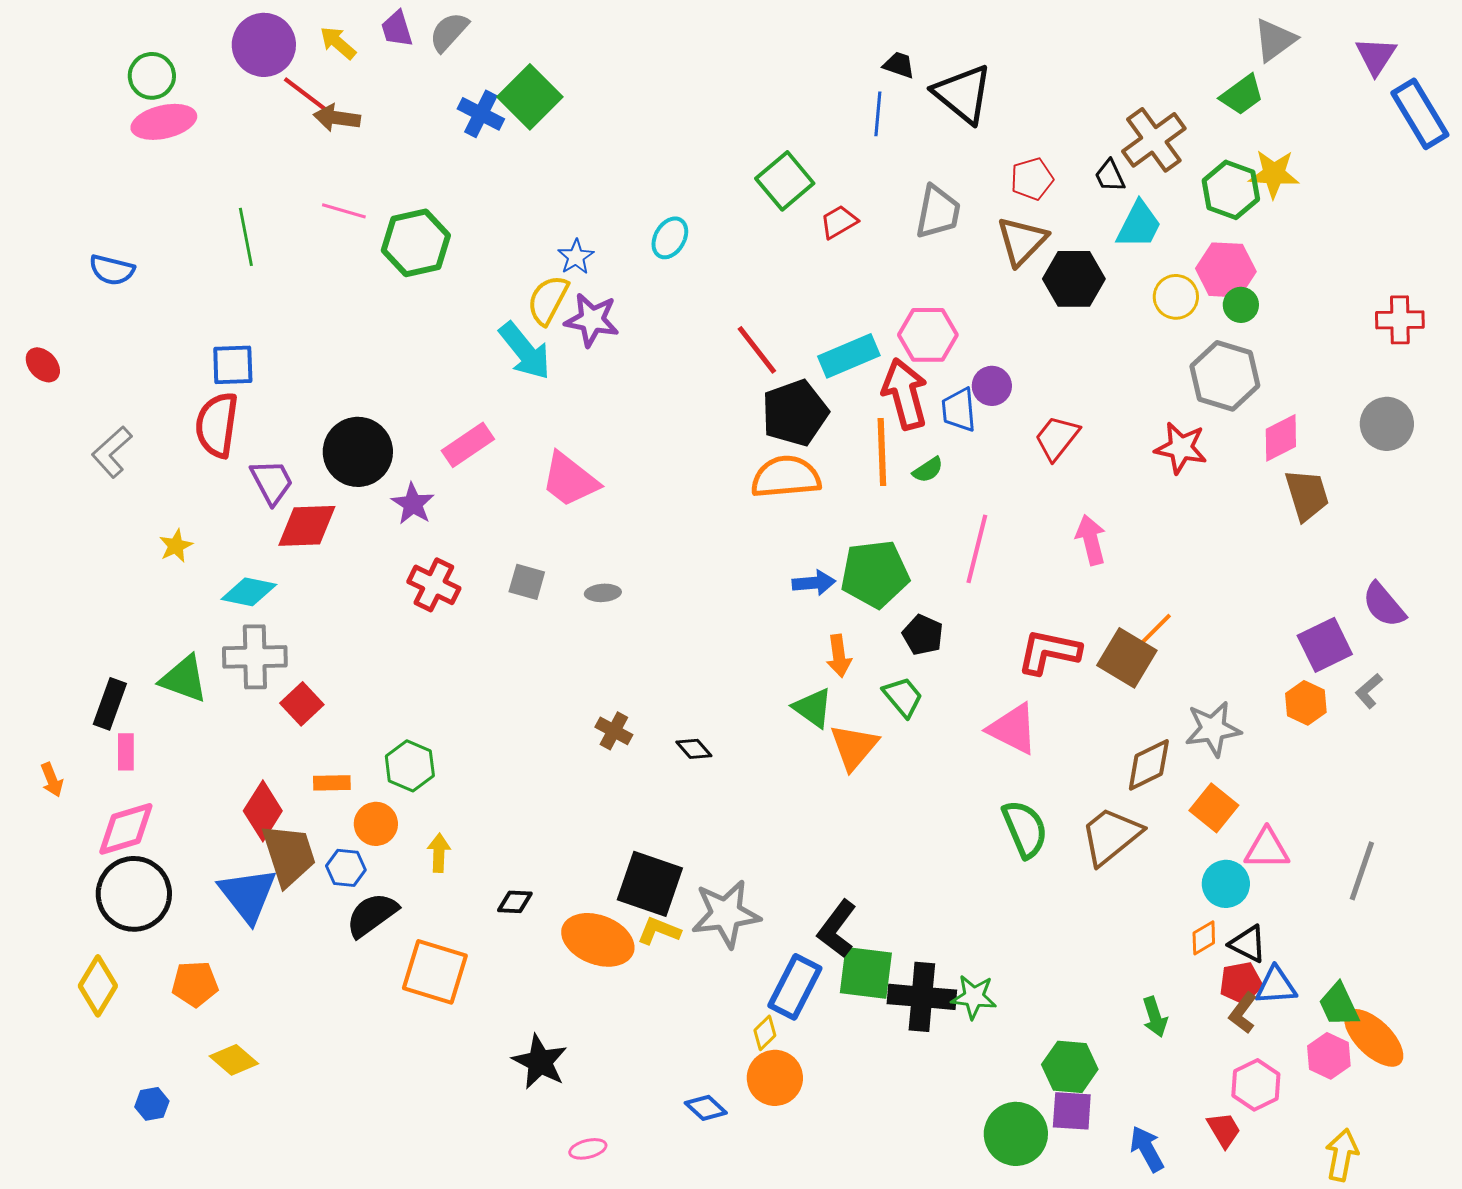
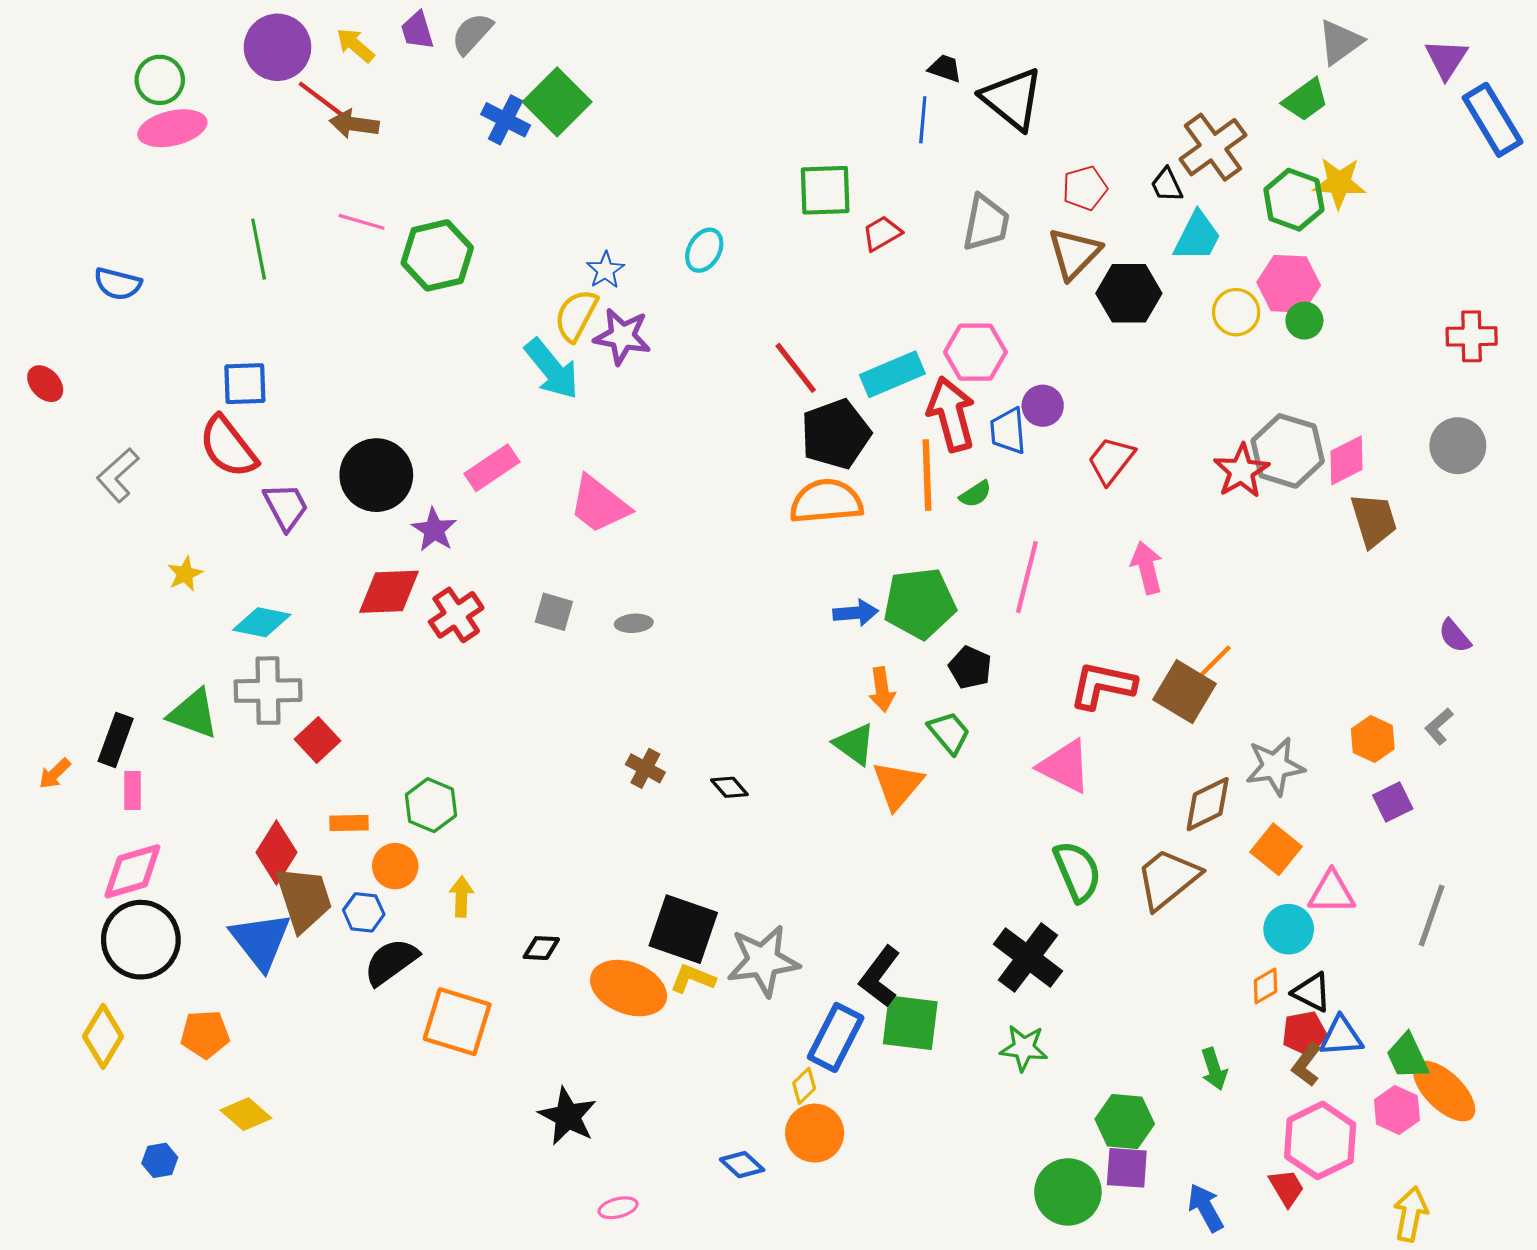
green square: (785, 181) -> (825, 190), turned 38
gray hexagon: (1225, 376) -> (1288, 451), moved
red semicircle: (217, 425) -> (228, 447), turned -46
red star: (1181, 448) -> (1241, 471), turned 30
red diamond: (307, 526) -> (389, 592), moved
red cross: (434, 585) -> (456, 615), turned 30
purple semicircle: (1384, 605) -> (1455, 636), size x0.7
purple square: (1325, 645) -> (1393, 802), moved, size x0.7
orange arrow: (52, 780) -> (55, 774), moved, turned 68
black cross: (922, 997) -> (1028, 958), moved, turned 32
pink hexagon: (1256, 1085) -> (1320, 1140), size x1.4

